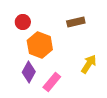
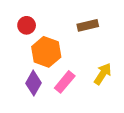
pink rectangle: (52, 82) -> (65, 82), moved

